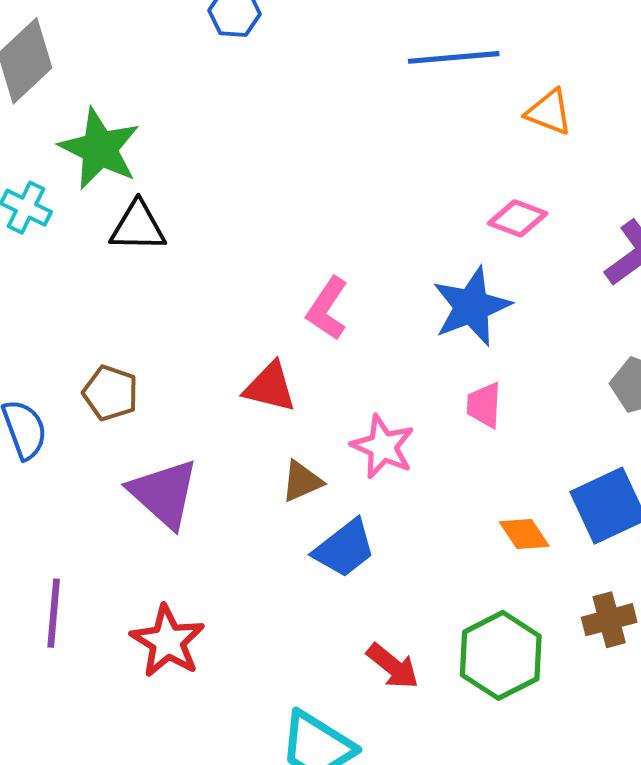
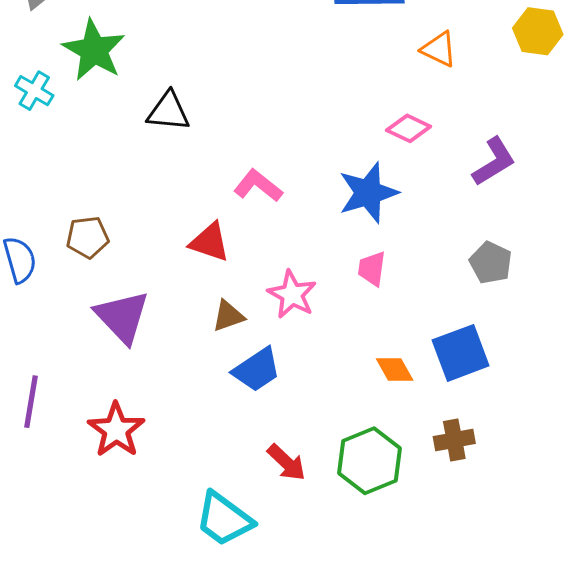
black triangle: (138, 227) -> (168, 111), moved
pink L-shape: (327, 309) -> (258, 186), turned 90
brown pentagon: (110, 393) -> (88, 237), turned -30

